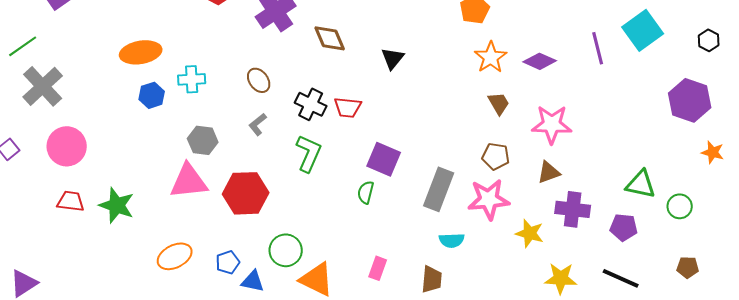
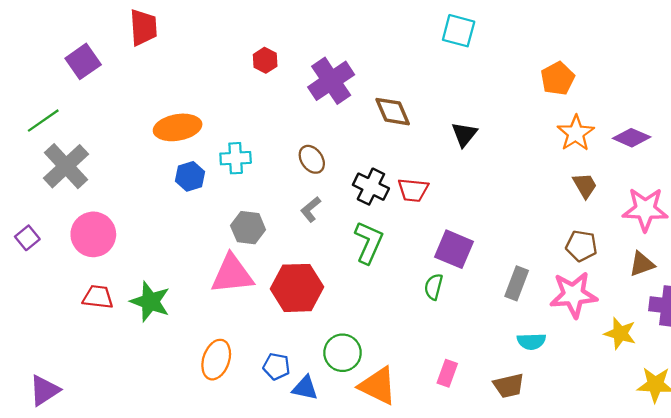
gray rectangle: (439, 189) -> (517, 283), size x0.7
orange ellipse: (175, 256) -> (216, 360), turned -44
blue pentagon: (228, 262) -> (277, 366), turned 30
brown trapezoid: (432, 279) -> (509, 386), turned 72

